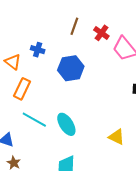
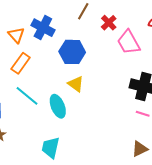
blue cross: (38, 50) -> (43, 28), size x1.6
yellow triangle: (117, 137) -> (76, 84), moved

